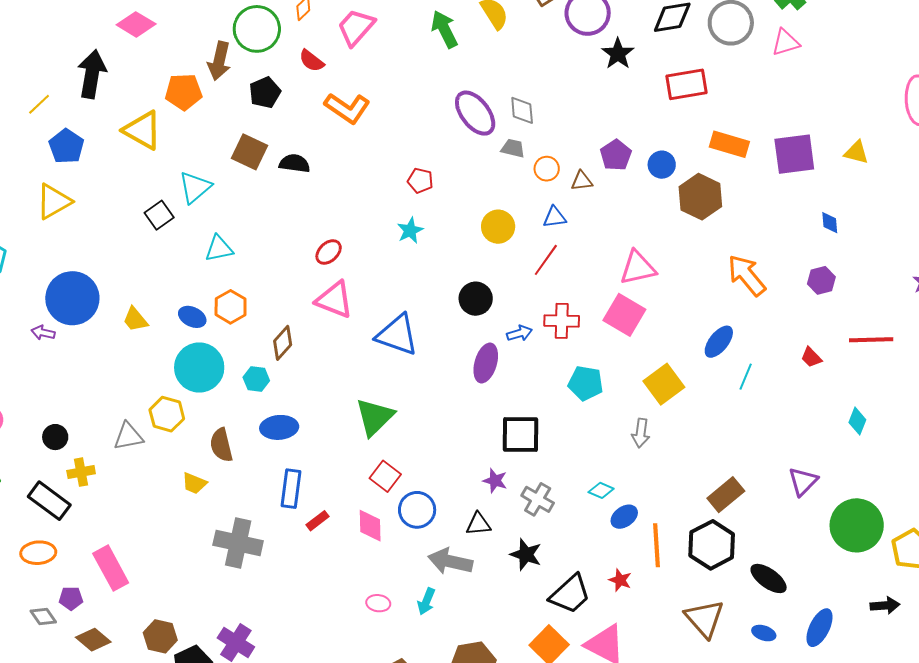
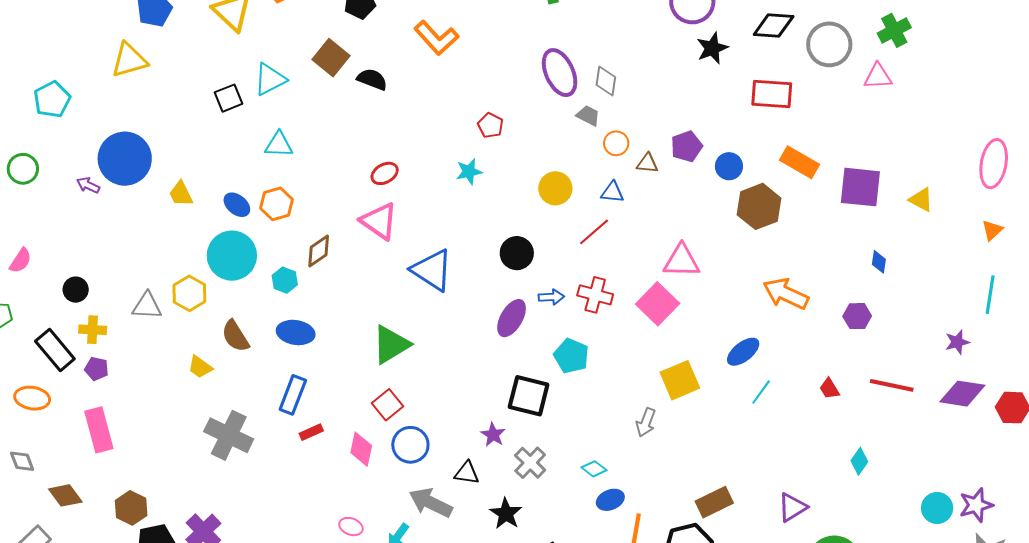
orange arrow: (747, 275) -> (786, 294), turned -39
cyan pentagon: (586, 383) -> (571, 356), moved
brown semicircle: (221, 445) -> (235, 336), turned -32
purple pentagon: (71, 598) -> (96, 369), moved

